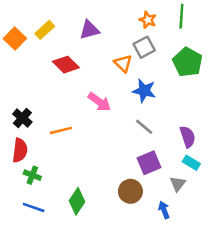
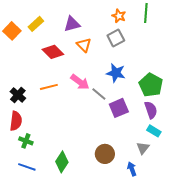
green pentagon: (188, 62) -> (151, 85), moved
orange triangle: (123, 63) -> (84, 45), moved
gray line: (144, 127) -> (99, 94), moved
orange line: (61, 130) -> (49, 87), moved
purple square: (149, 163) -> (119, 108), moved

